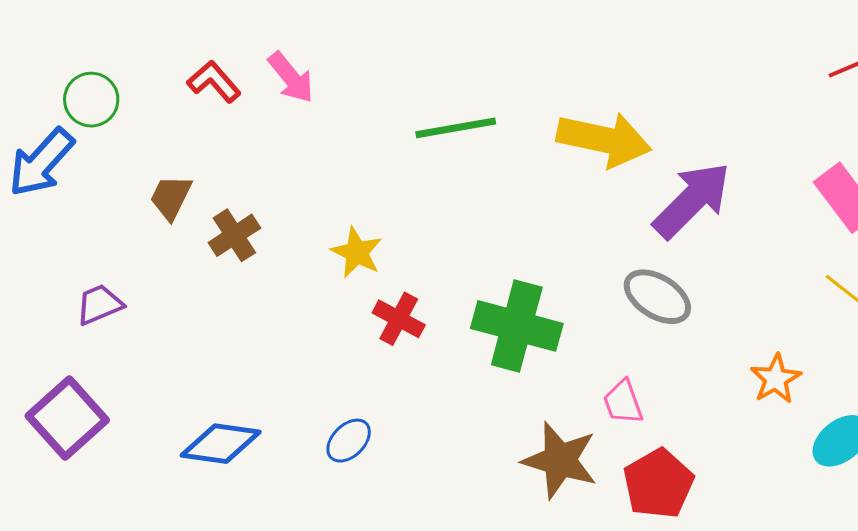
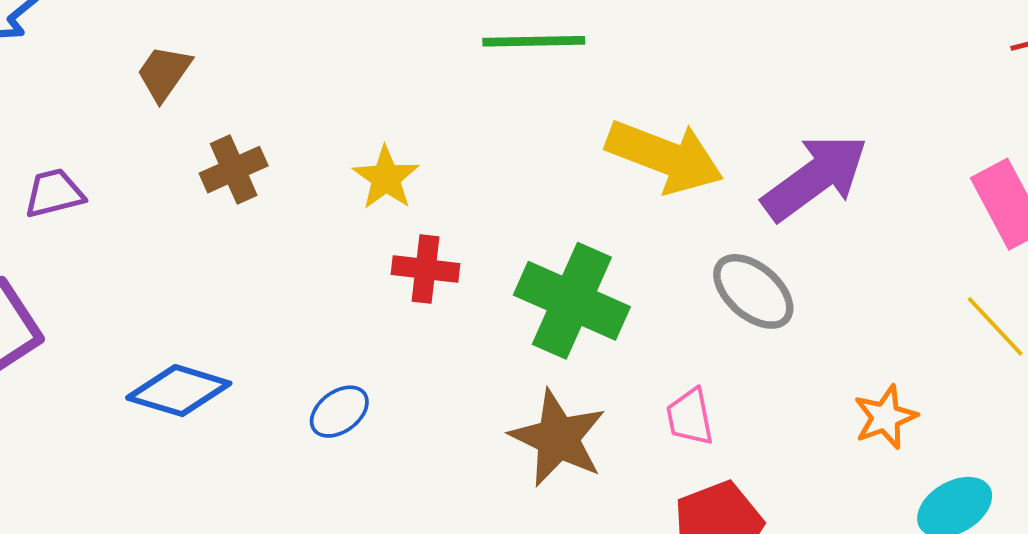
yellow arrow: (604, 140) -> (665, 157), moved
brown cross: (234, 235) -> (234, 170), moved
red cross: (399, 319) -> (426, 269), turned -30
brown star: (560, 460) -> (558, 438), moved

